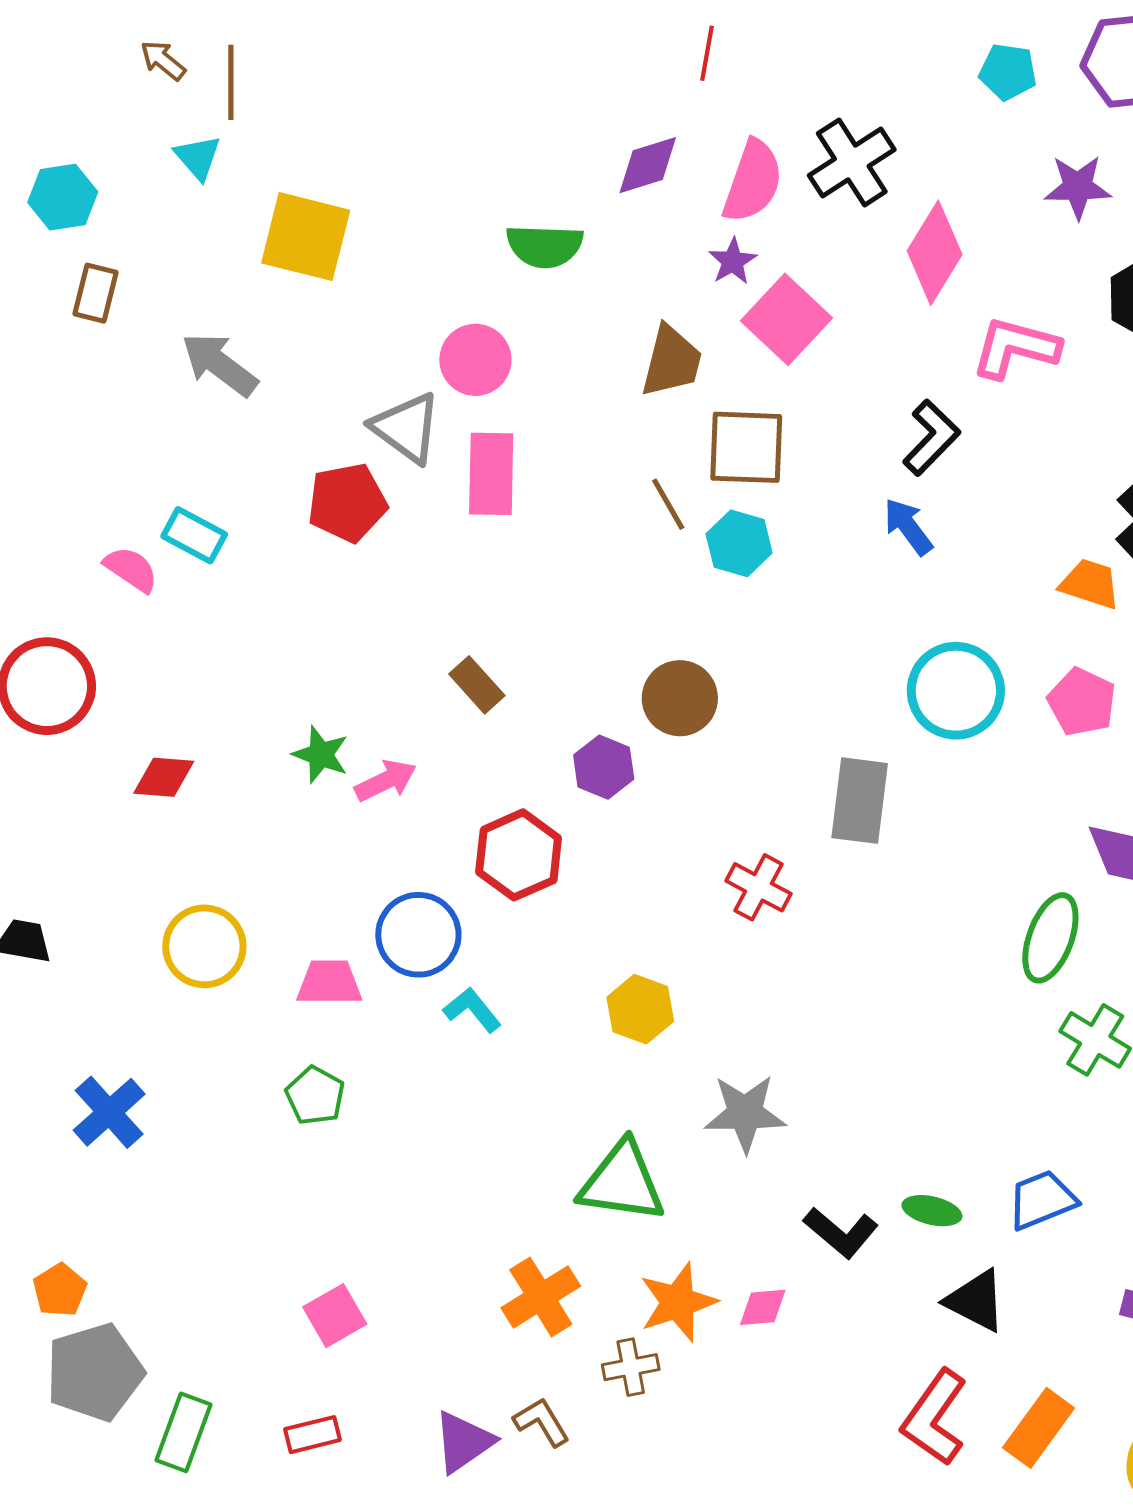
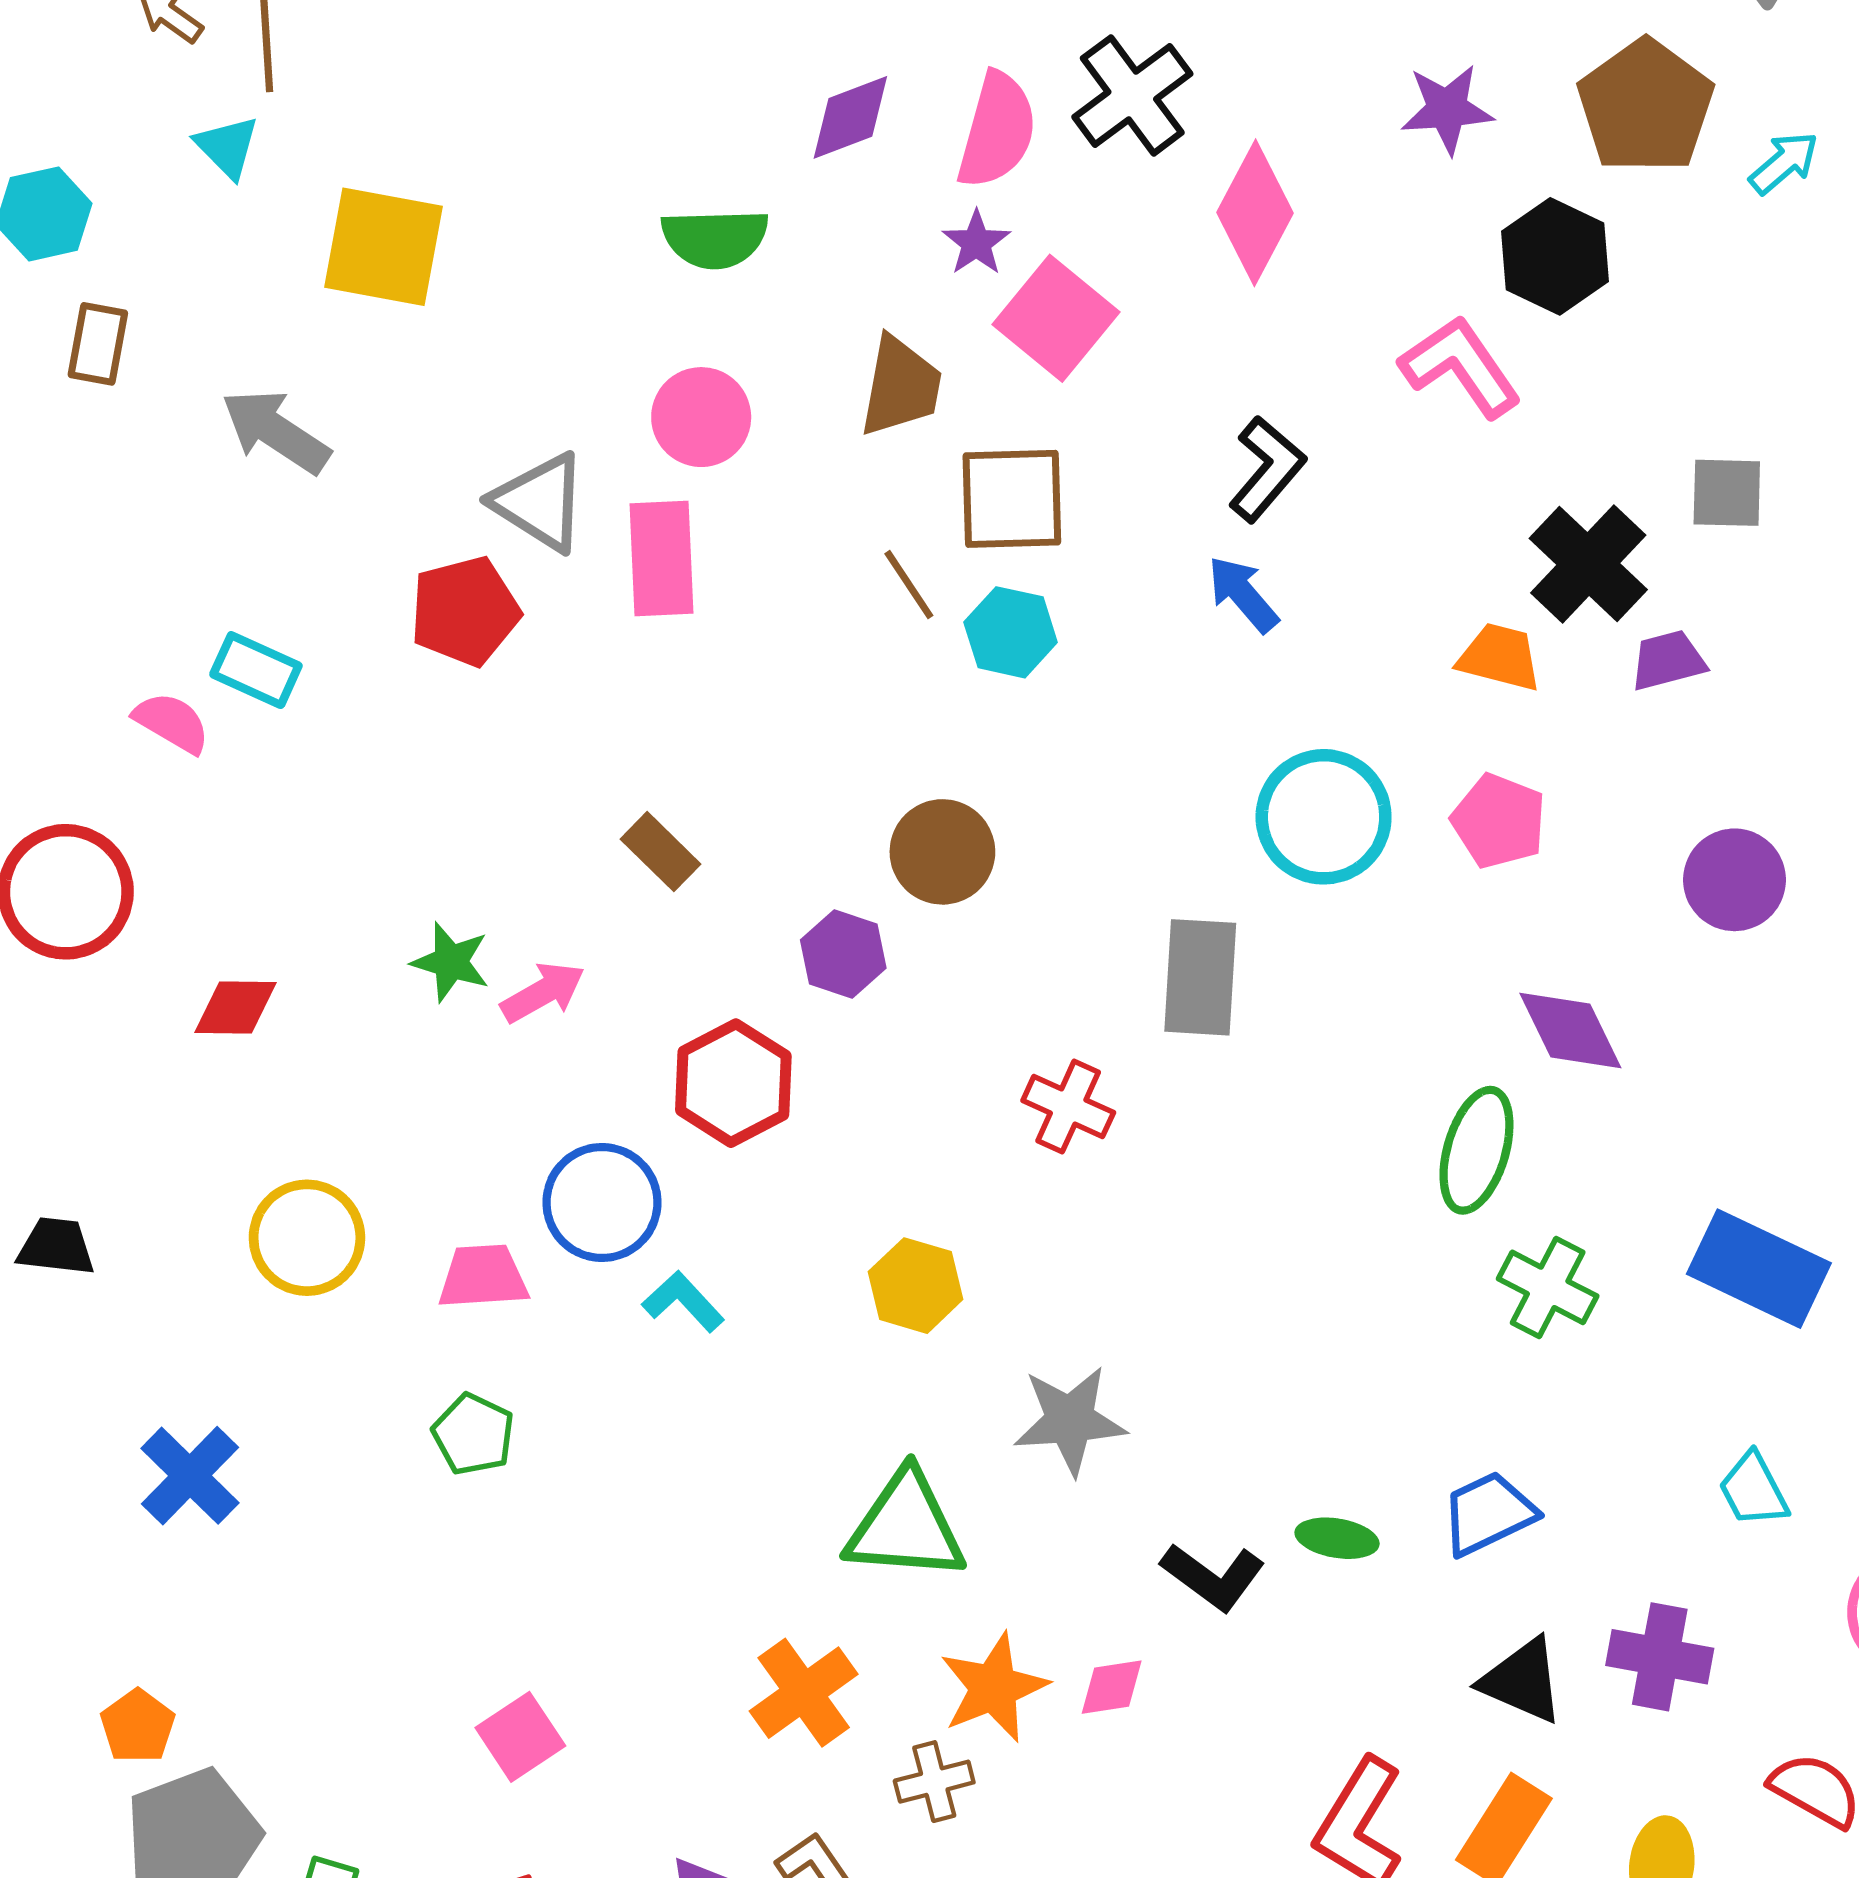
pink L-shape: (1015, 348) -> (1461, 367), moved, turned 44
pink circle: (475, 360) -> (701, 417), moved
black triangle: (976, 1301) -> (1522, 1681), moved

